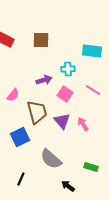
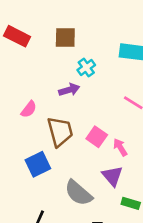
cyan cross: (68, 69) -> (86, 68), moved, turned -32
pink square: (65, 94) -> (97, 137), moved
purple triangle: (62, 121) -> (112, 176), moved

